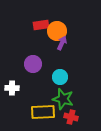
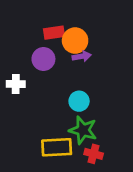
purple arrow: (62, 43) -> (82, 56), turned 56
purple circle: (33, 64) -> (43, 59), moved
white cross: (12, 88) -> (16, 84), moved

